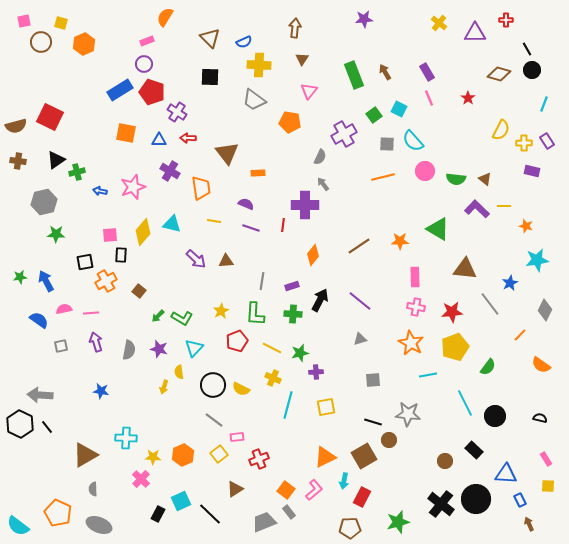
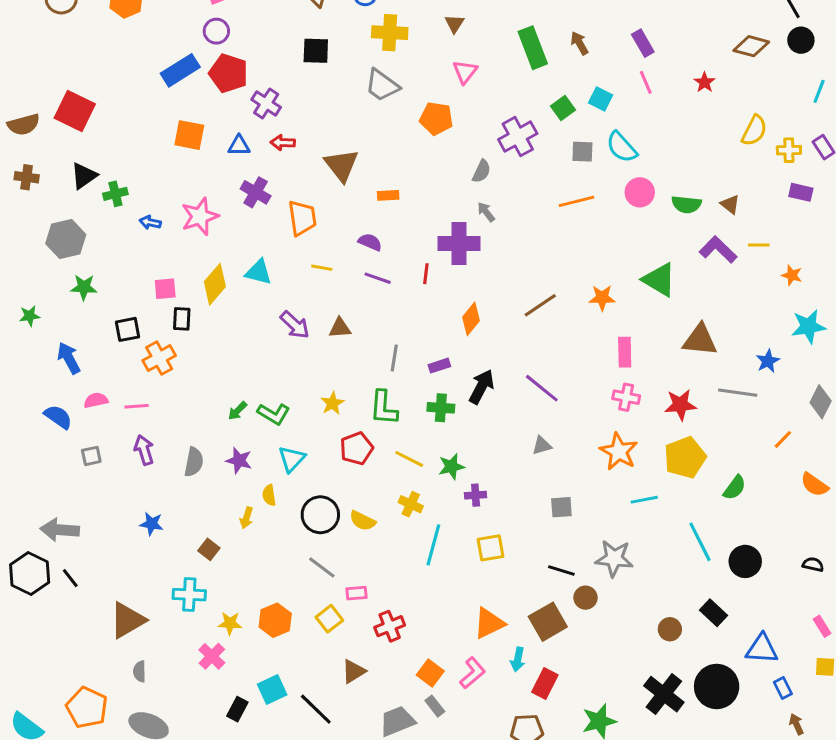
green star: (20, 277) -> (30, 316), moved
brown square: (139, 291) -> (209, 549), moved
gray line: (490, 304) -> (738, 393), turned -45

